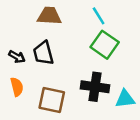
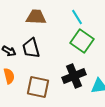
black cross: (95, 87) -> (74, 76), turned -30

